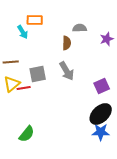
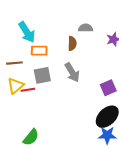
orange rectangle: (35, 20) -> (39, 51), moved
cyan arrow: (23, 32) -> (27, 32), size x1.5

